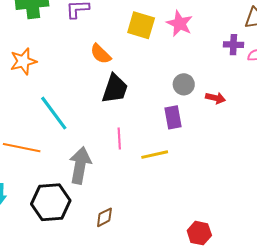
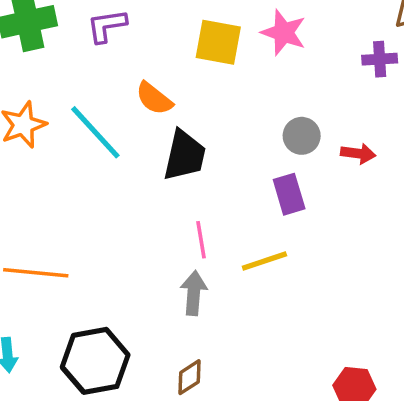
cyan line: (54, 113) -> (95, 132), moved
gray arrow: (80, 165) -> (194, 293), moved, size x0.7

